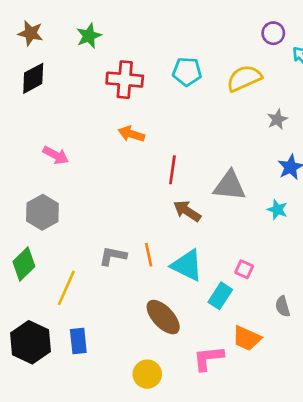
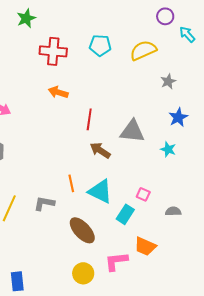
gray L-shape: (113, 256) -> (44, 203), moved
gray semicircle: (283, 306) -> (173, 211), moved, turned 105
blue rectangle: (78, 341) -> (17, 281), moved
yellow circle: (147, 374) -> (83, 273), moved

